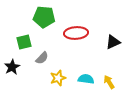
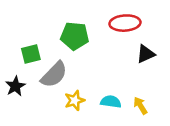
green pentagon: (44, 17) -> (75, 36), moved
red ellipse: (76, 33) -> (125, 23), moved
gray semicircle: (42, 58) -> (54, 75), size x1.6

